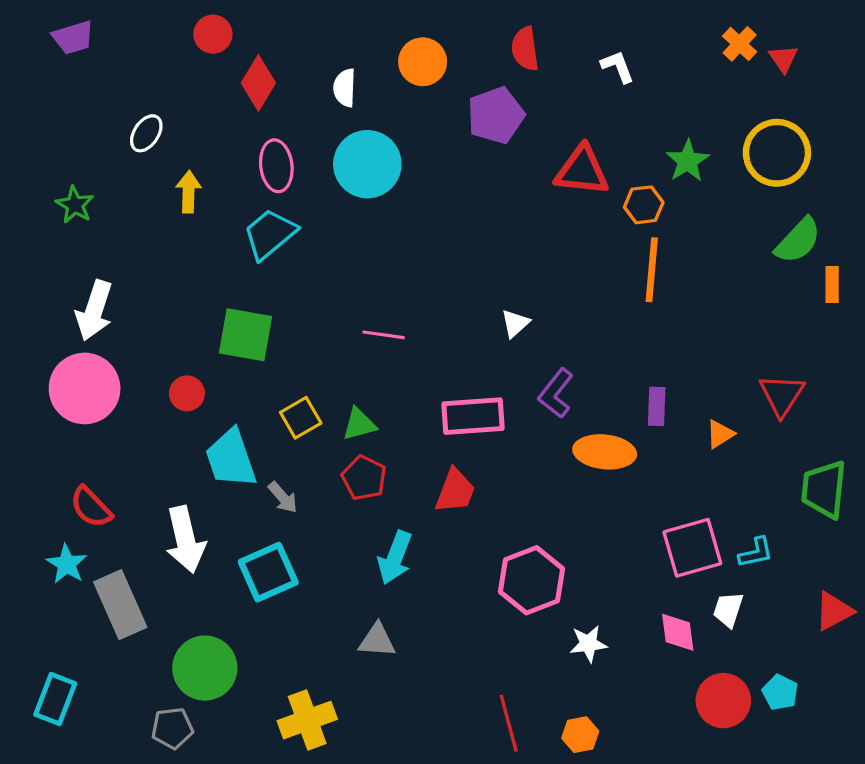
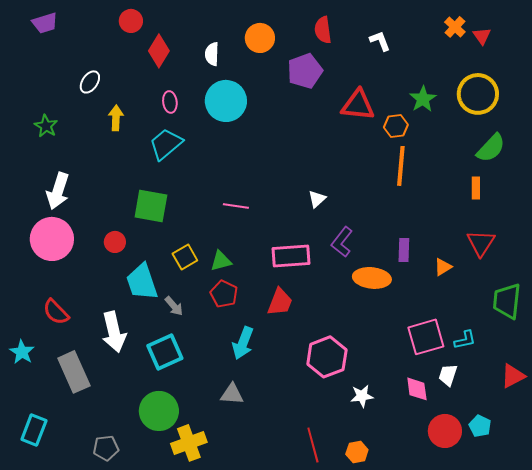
pink ellipse: (276, 166) -> (170, 102), size x0.7
orange rectangle: (832, 284) -> (476, 188), moved
cyan star: (67, 564) -> (22, 352), moved
green circle: (205, 668) -> (159, 411), moved

